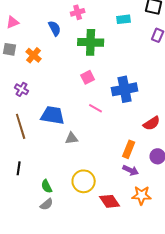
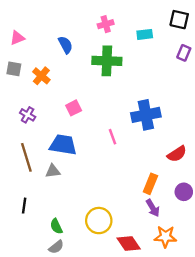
pink cross: (78, 12) -> (106, 24), moved
pink square: (88, 77) -> (74, 108), moved
pink line: (96, 108) -> (113, 137), turned 40
gray triangle: (72, 138) -> (53, 171), moved
purple arrow: (131, 170) -> (153, 208), turned 35

